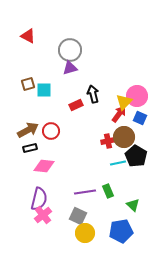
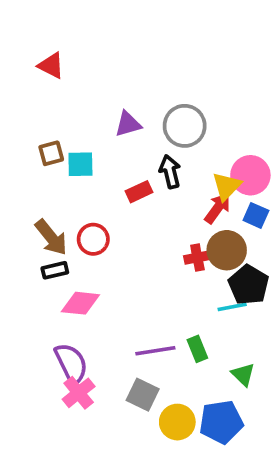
gray circle: (70, 50) -> (185, 126), moved
brown arrow: (28, 130) -> (51, 237), turned 80
cyan line: (118, 163) -> (232, 307), moved
purple semicircle: (39, 199) -> (71, 364), turned -40
yellow circle: (85, 233) -> (177, 422), moved

